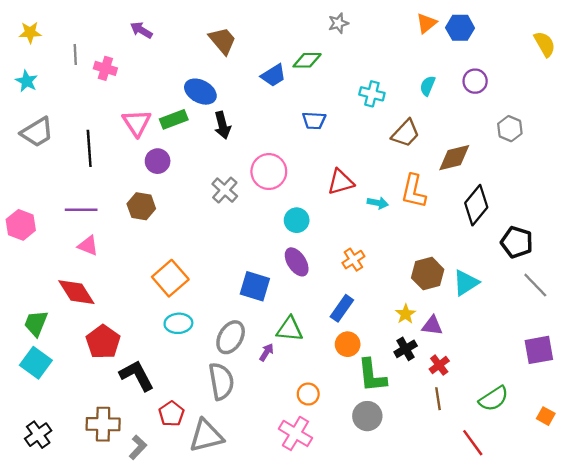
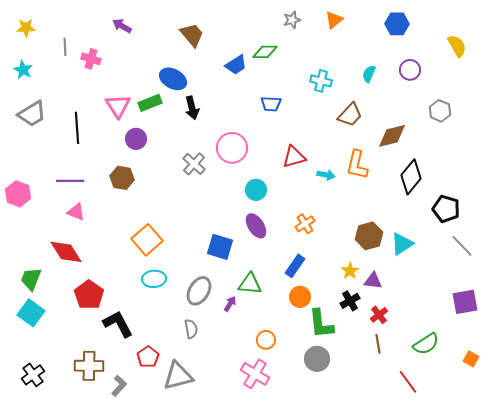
orange triangle: (426, 23) -> (334, 20), moved
yellow semicircle: (545, 44) -> (457, 46), moved
gray semicircle: (221, 381) -> (191, 329), size x0.6

